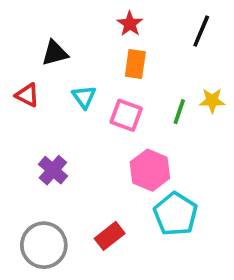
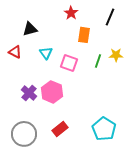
orange rectangle: (135, 64) -> (84, 35), moved
pink hexagon: (150, 170) -> (52, 92), moved
cyan pentagon: (176, 214) -> (104, 129), moved

